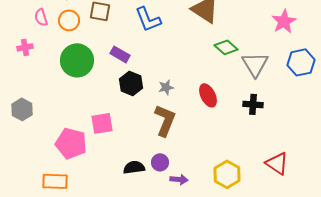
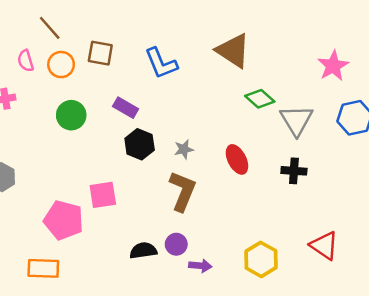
green circle: (77, 60) -> (71, 115), size x0.7

